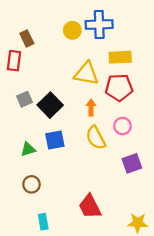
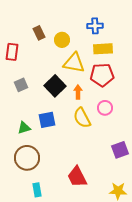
blue cross: (99, 25) -> (95, 26), moved, size x0.7
yellow circle: (72, 30) -> (62, 40), moved
brown rectangle: (27, 39) -> (39, 33), moved
black square: (50, 105) -> (55, 86), moved
purple square: (132, 163) -> (120, 150), moved
brown circle: (31, 184) -> (27, 158), size x1.6

